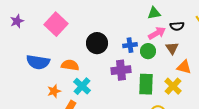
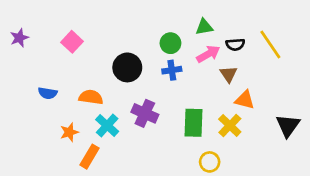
pink square: (56, 24) -> (72, 42), size x0.7
green circle: (148, 51) -> (170, 43), moved
blue semicircle: (38, 62) -> (48, 93), size x0.6
purple cross: (121, 70) -> (145, 113), moved, turned 30

